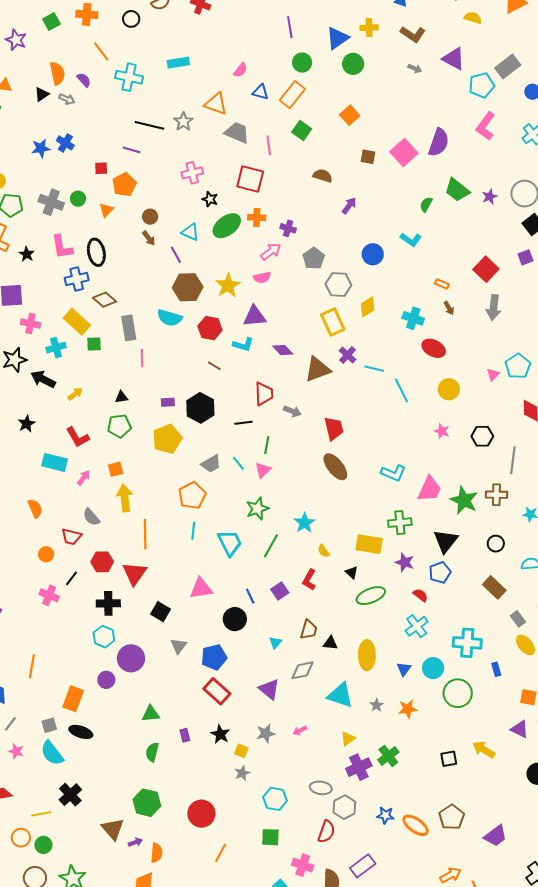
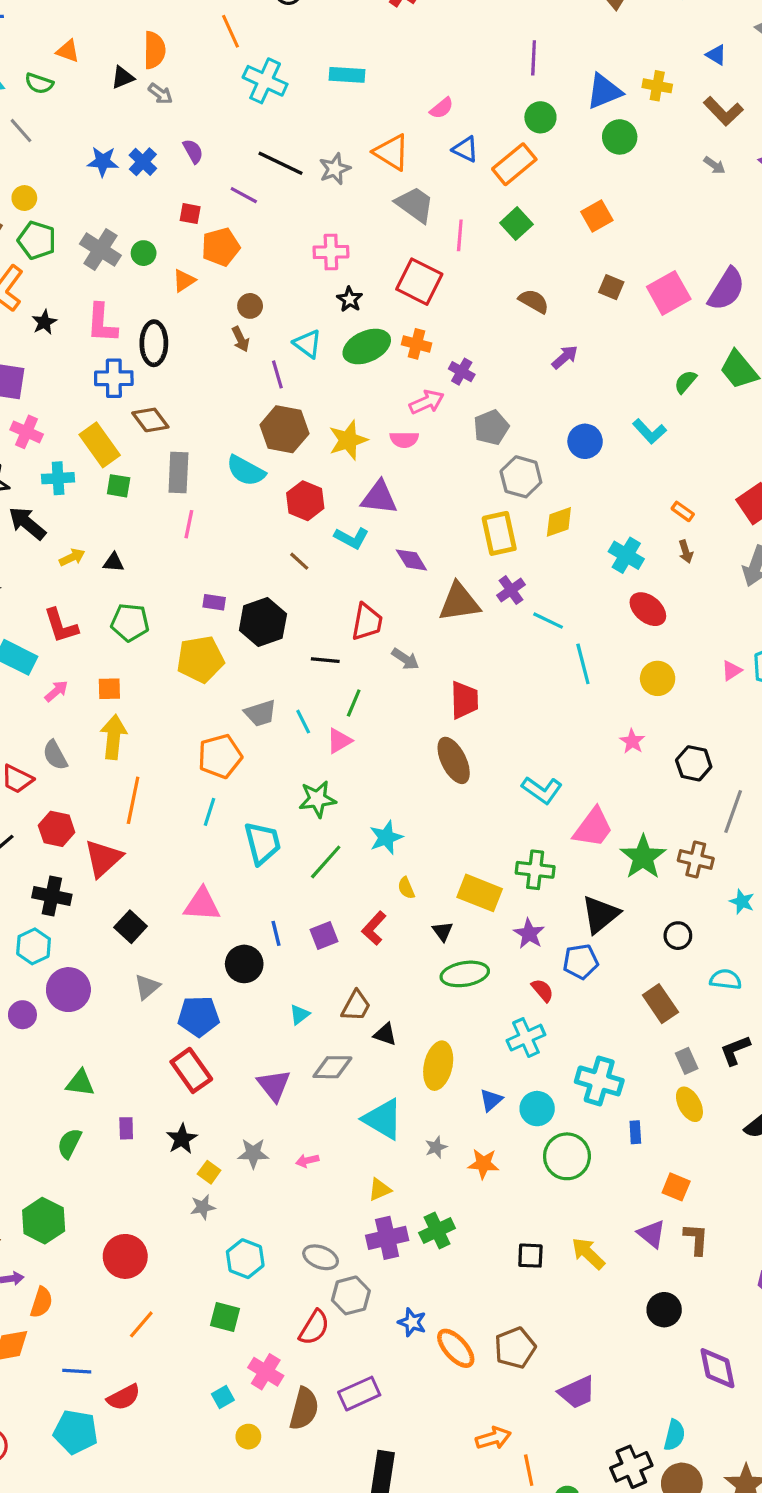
purple semicircle: (84, 80) -> (193, 151), moved
black triangle: (121, 397) -> (113, 562), moved

